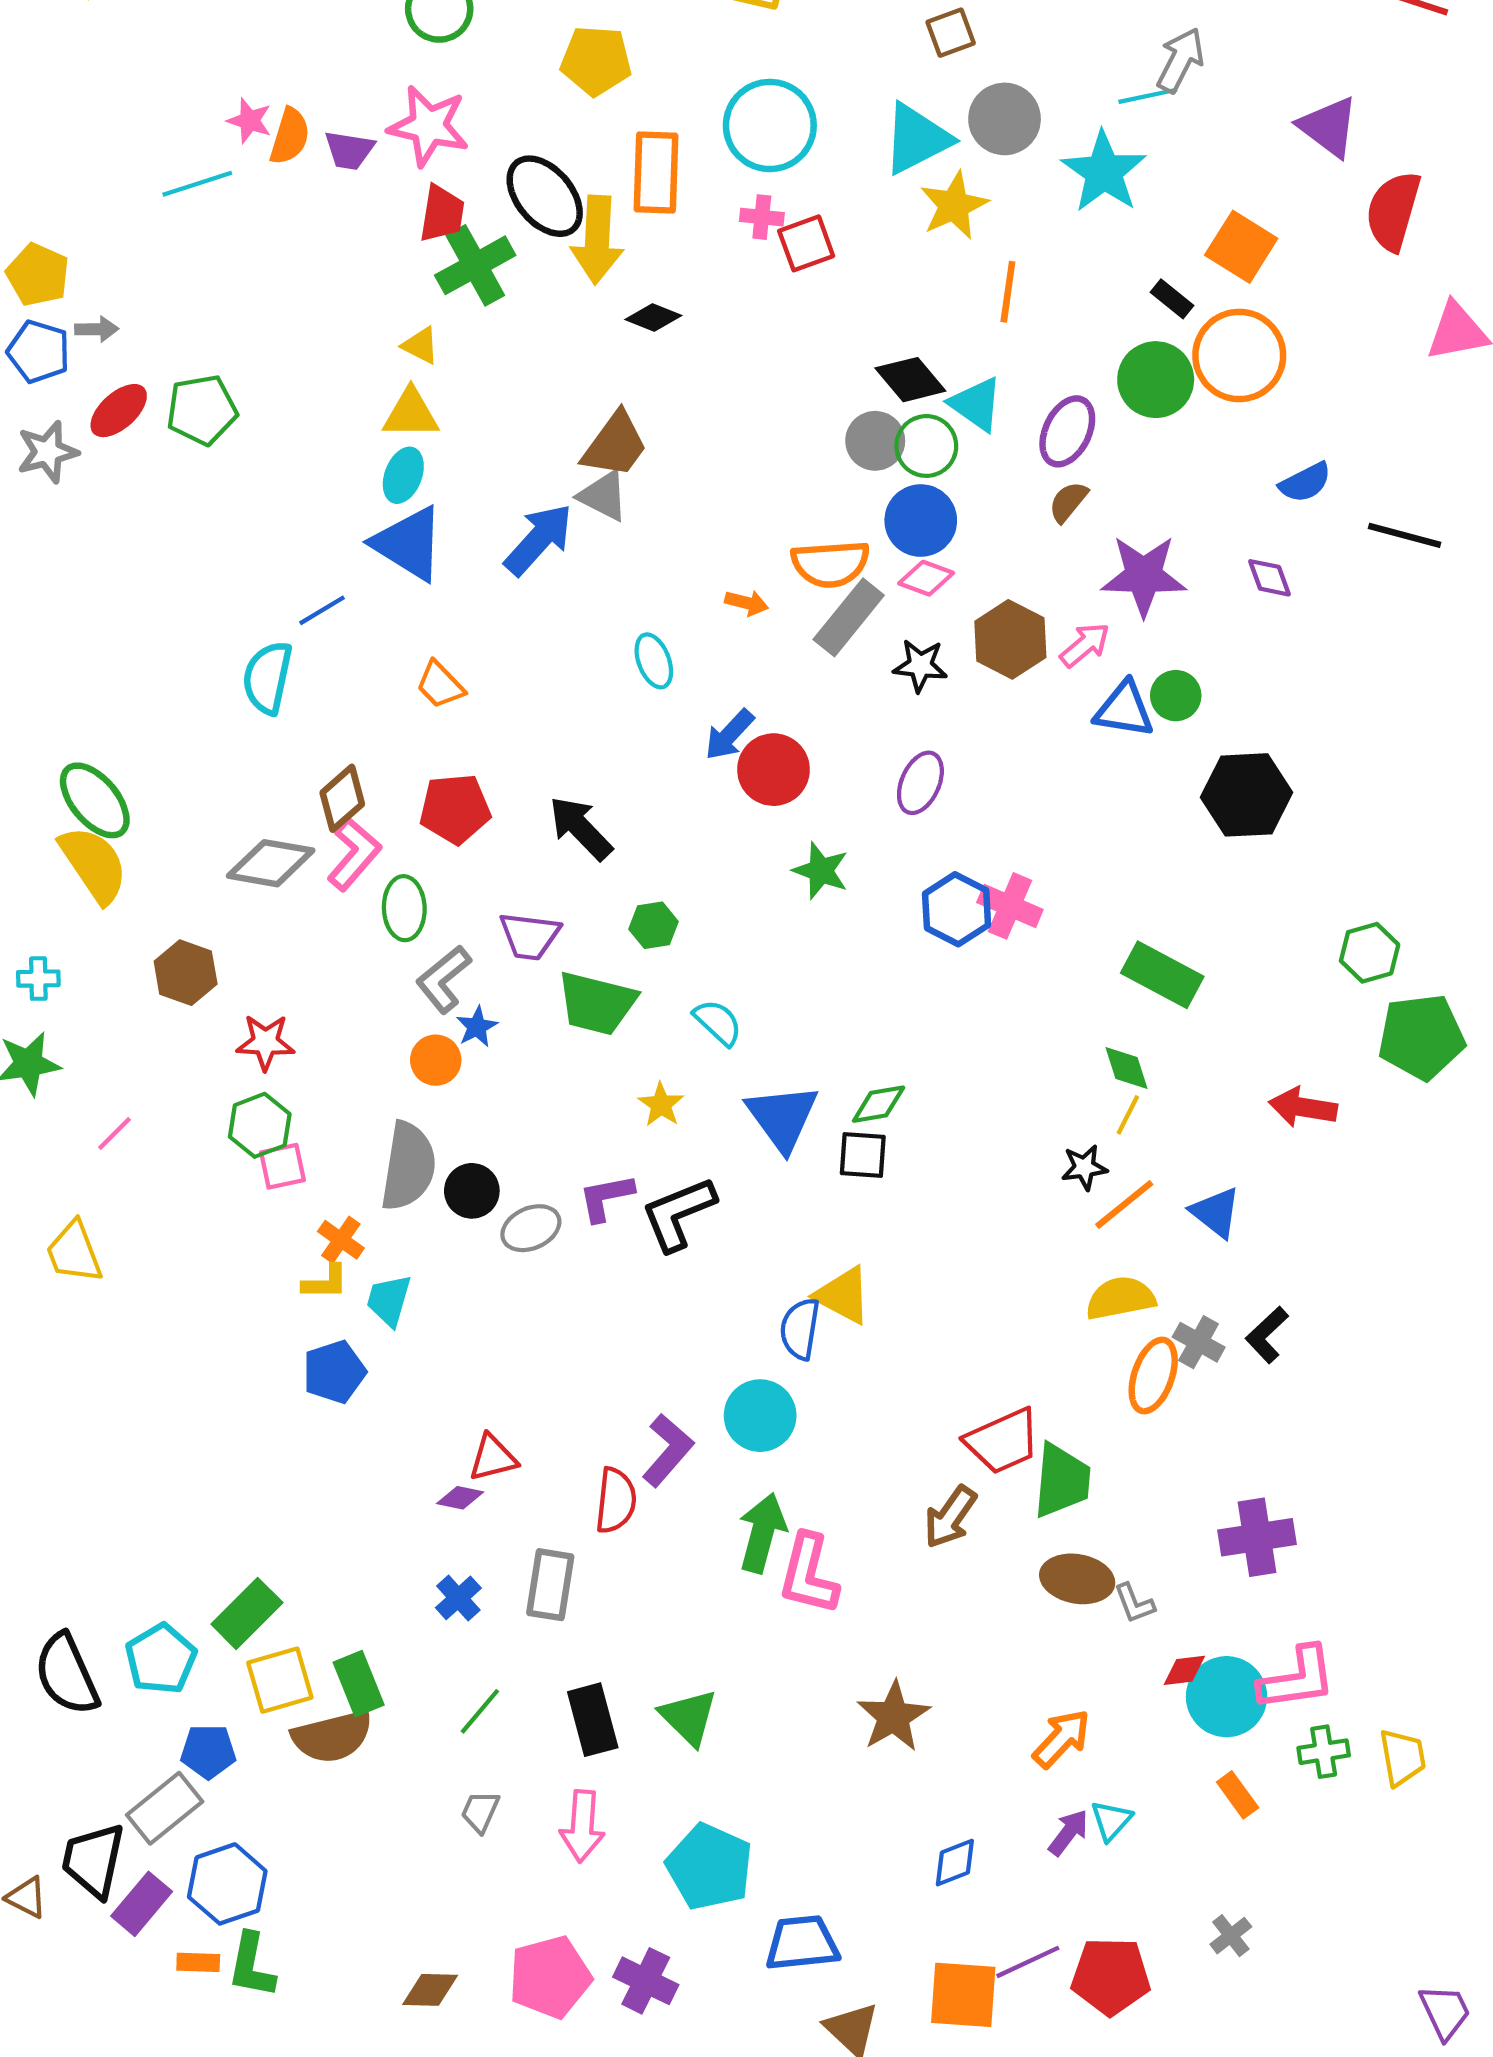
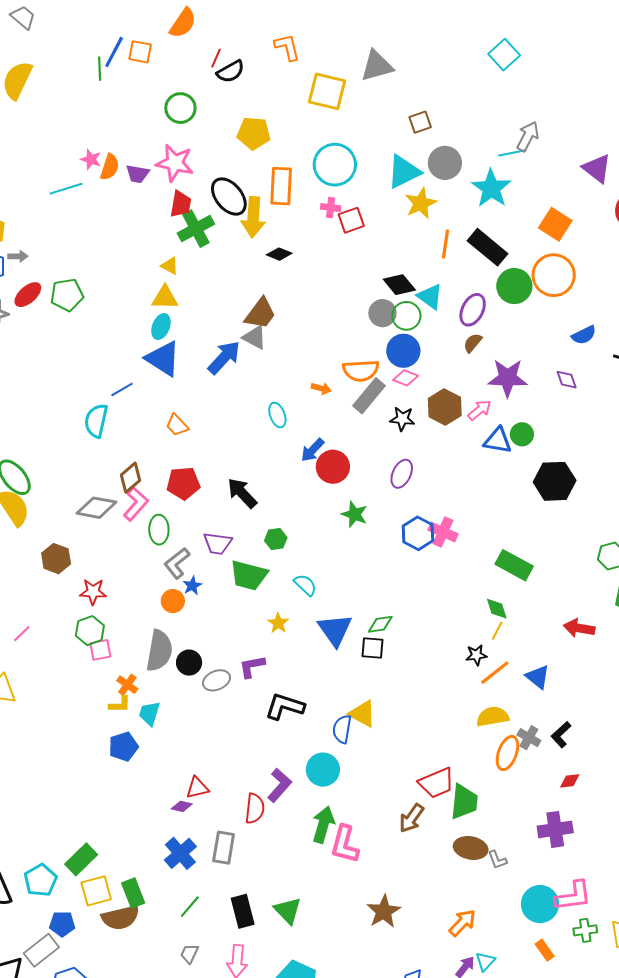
black rectangle: (1172, 299) -> (487, 247), moved, size x2.0
black L-shape: (678, 1214) -> (285, 706), moved, turned 39
blue cross: (458, 1598) -> (180, 853), size x1.5
red diamond: (1184, 1670) -> (570, 781), moved

